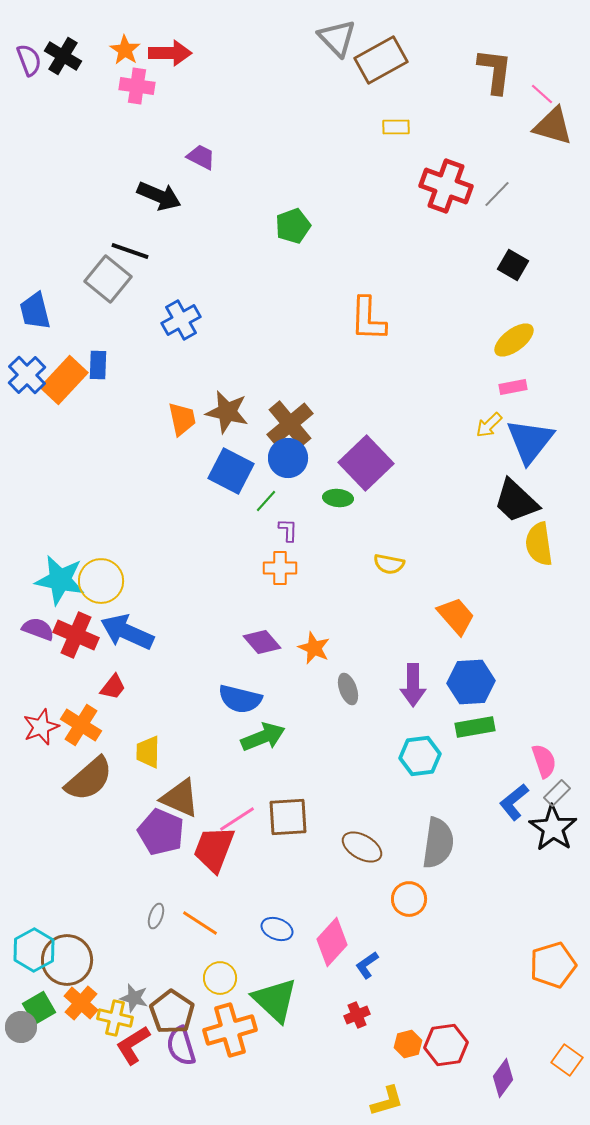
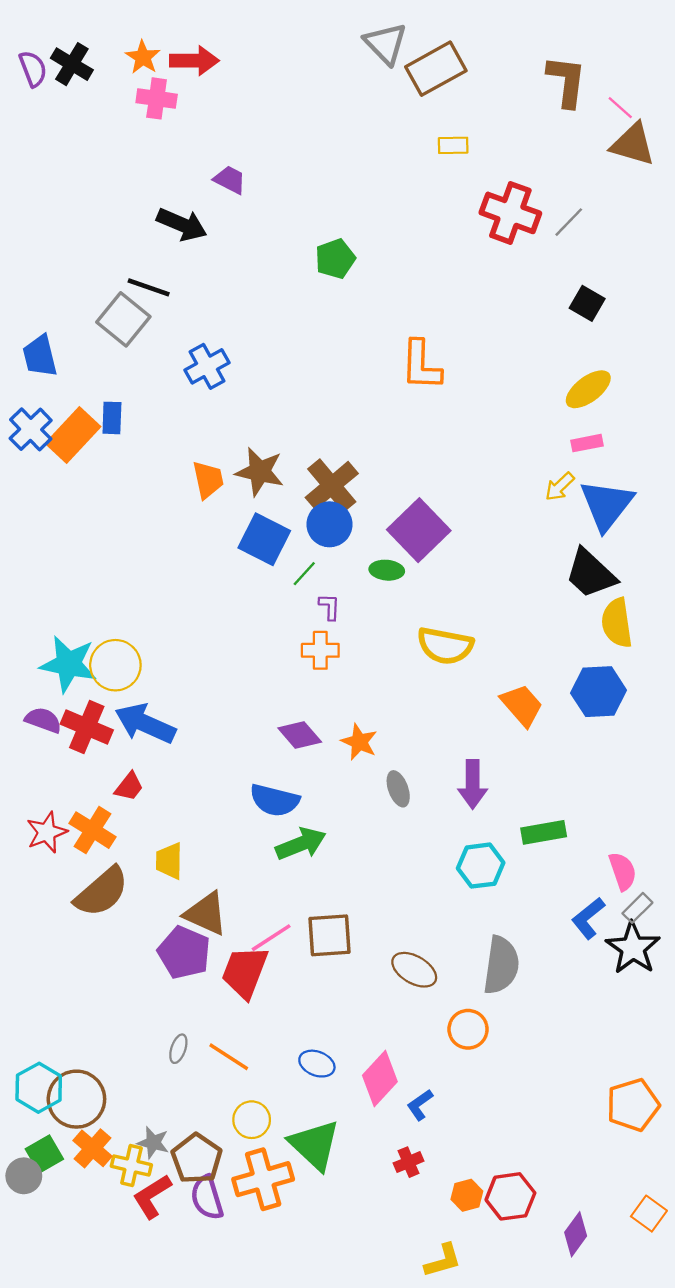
yellow semicircle: (389, 564) -> (445, 646), size x1.6
blue hexagon: (471, 682) -> (599, 692), moved

